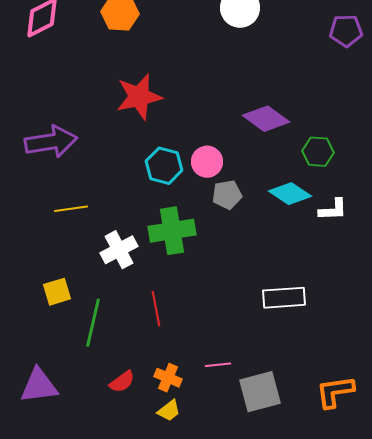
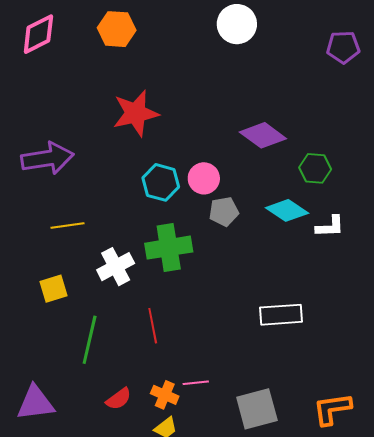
yellow square: (57, 292) -> (53, 289), moved
pink line: (218, 365) -> (196, 383), moved

